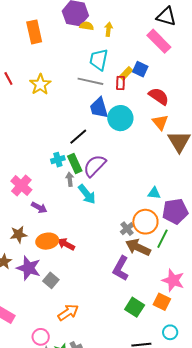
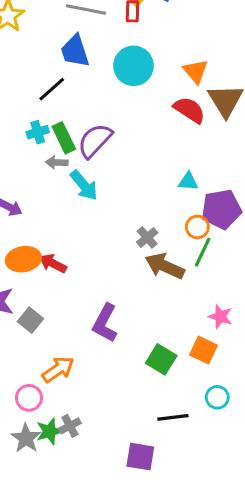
red semicircle: (159, 96) -> (189, 110), moved
blue trapezoid: (99, 108) -> (75, 51), moved
black line: (78, 137) -> (52, 89), moved
gray arrow: (70, 179) -> (57, 162), turned -80
orange circle: (145, 222) -> (197, 227), moved, size x0.6
purple L-shape: (121, 268) -> (105, 323), moved
pink star: (173, 280) -> (220, 317), size x0.7
pink circle: (41, 337) -> (29, 398), moved

